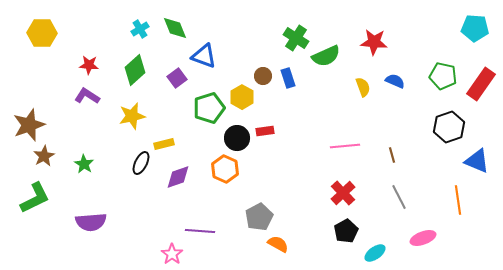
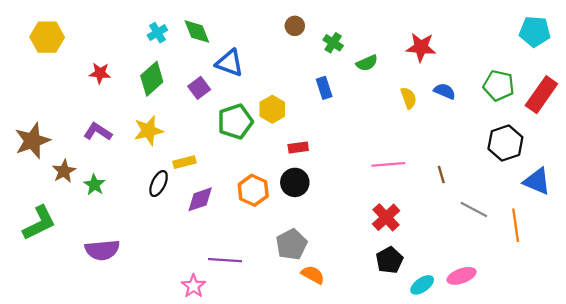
green cross: (296, 38) -> (333, 43), size x0.7
green semicircle: (326, 56) -> (367, 63), size x0.7
brown circle: (263, 76) -> (295, 26), moved
purple L-shape: (87, 96) -> (98, 132), moved
black circle: (237, 138) -> (295, 182), moved
brown star: (44, 156) -> (64, 171), moved
gray line: (399, 197) -> (474, 209), moved, turned -35
pink ellipse: (423, 238) -> (462, 276), moved

